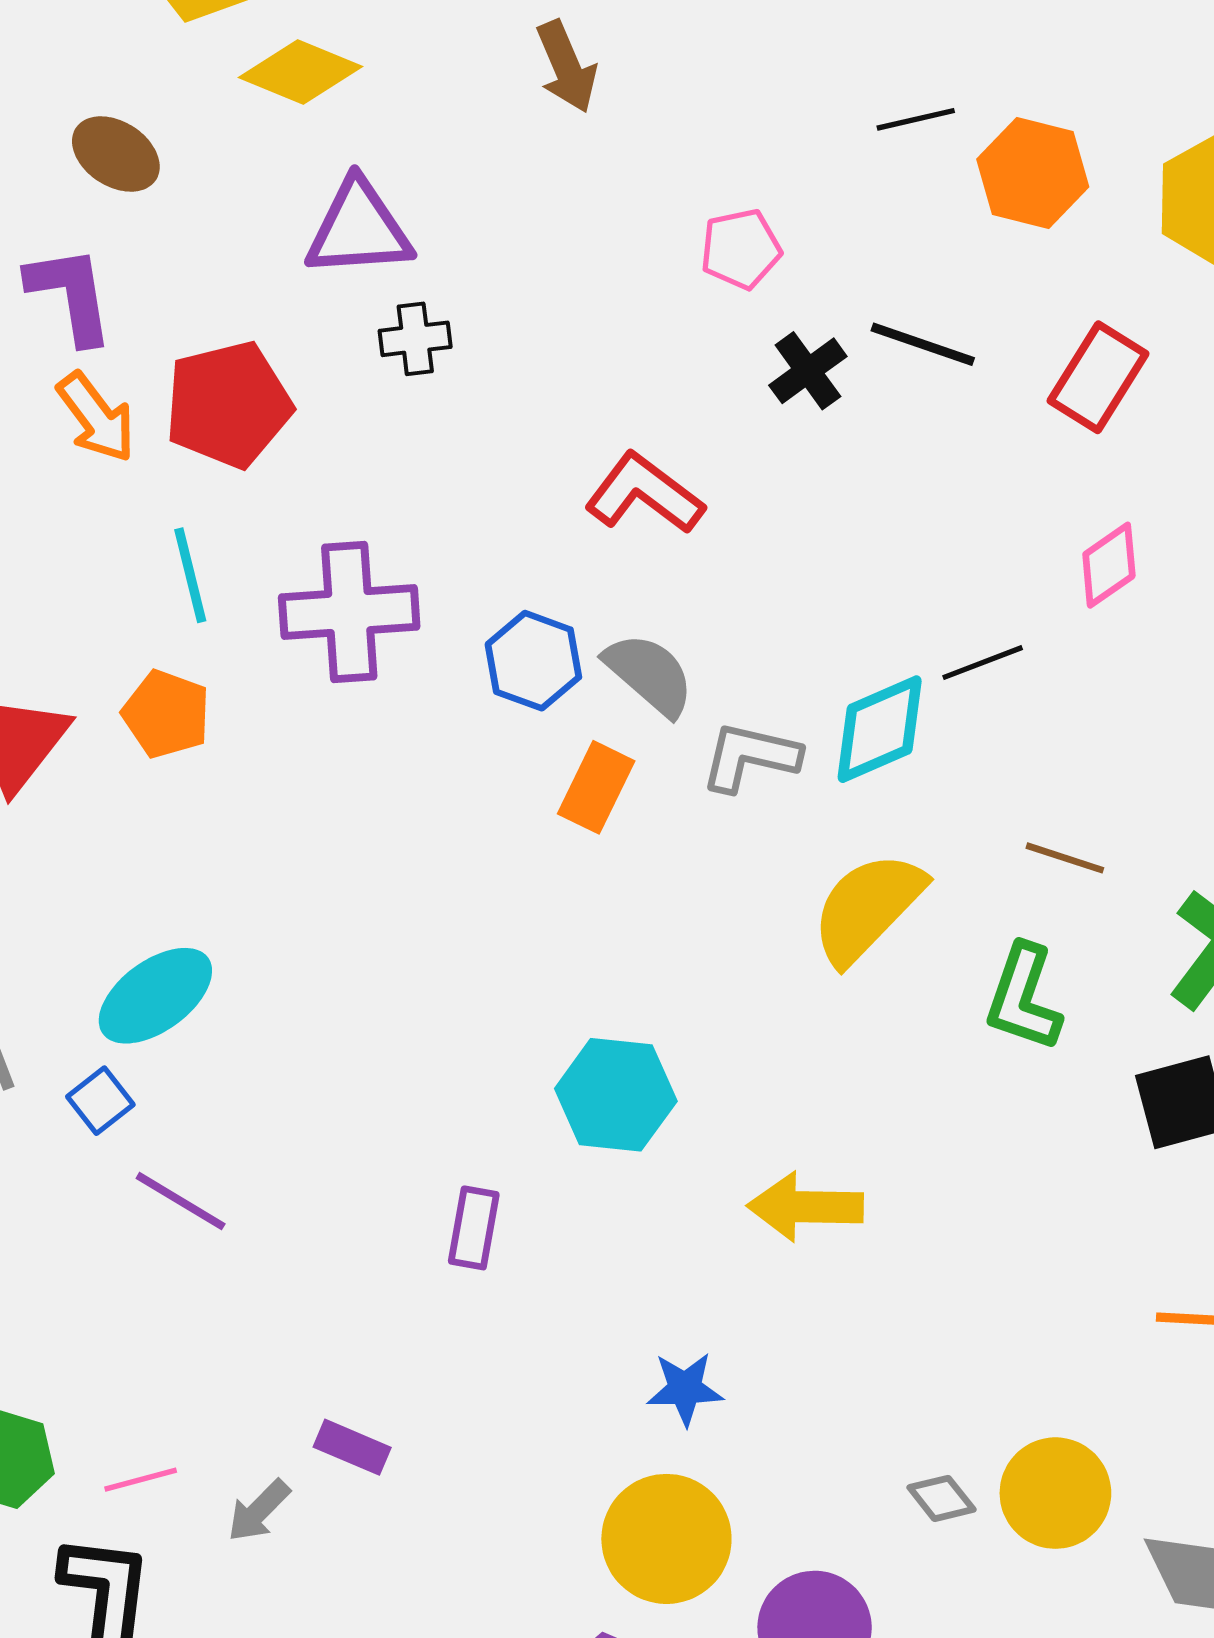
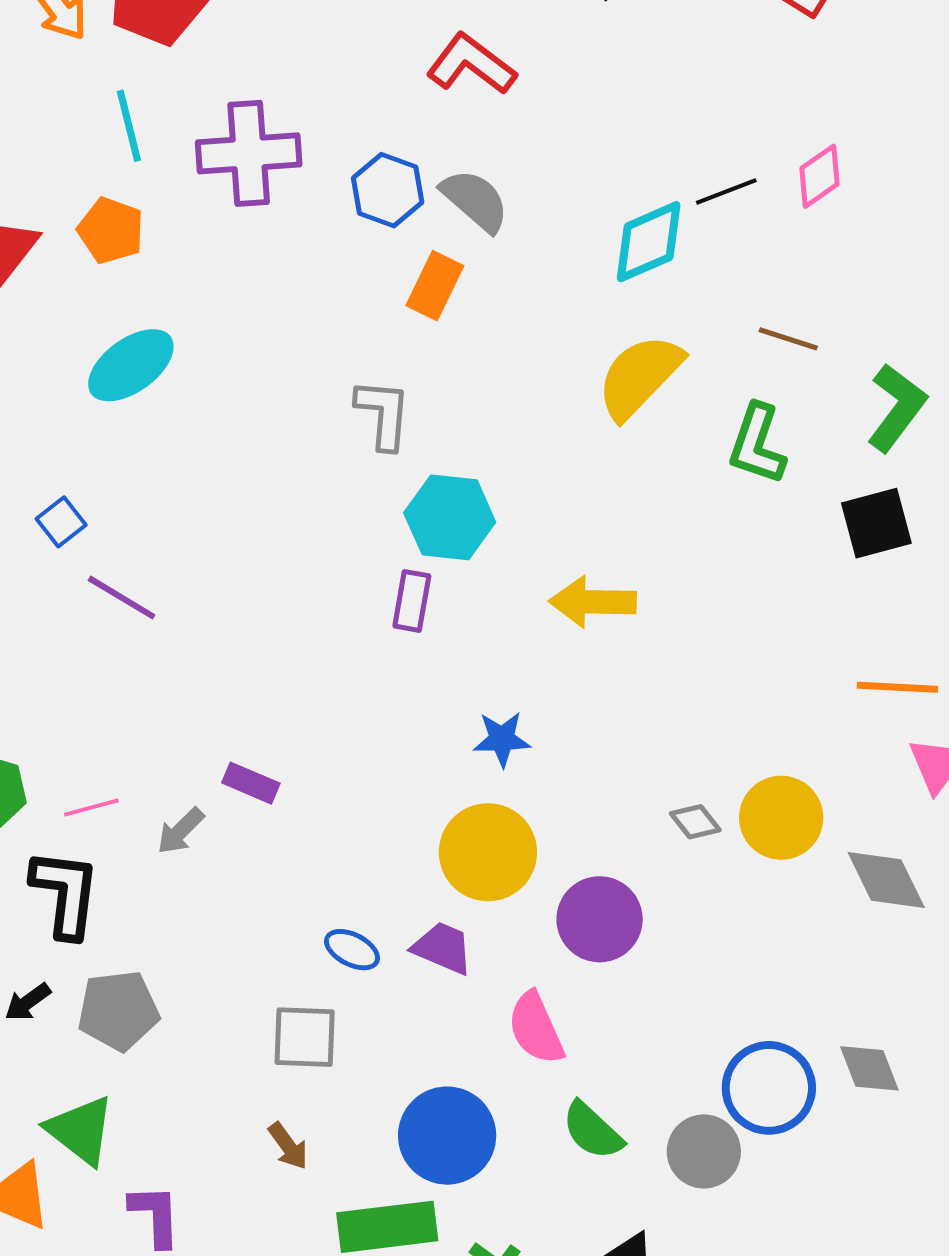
pink diamond: (1109, 565) -> (819, 176), moved
gray L-shape: (750, 757) -> (383, 414), moved, turned 82
cyan ellipse: (155, 996) -> (131, 365), moved
purple rectangle: (474, 1228) -> (412, 601), moved

